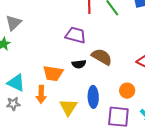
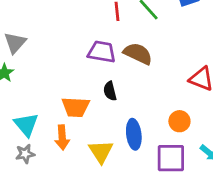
brown semicircle: (102, 57) -> (138, 54), moved
black semicircle: (79, 64) -> (110, 91), turned 88
cyan triangle: (16, 83) -> (26, 125), turned 30

